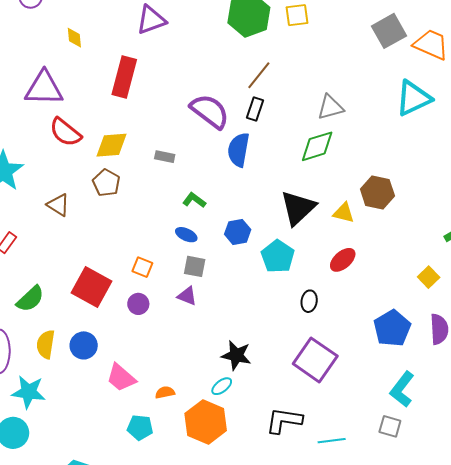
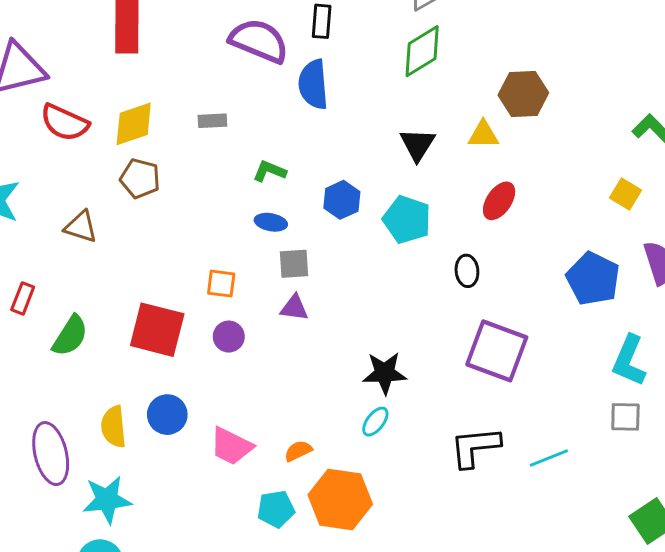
black triangle: (298, 208) -> (417, 144), size x0.7
green semicircle: (30, 299) -> (70, 336), moved
orange hexagon: (206, 422) -> (340, 499), moved

